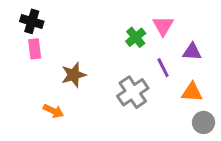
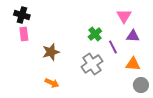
pink triangle: (163, 26) -> (124, 16), moved
green cross: (136, 37) -> (95, 34), moved
orange arrow: (53, 111) -> (52, 83), moved

